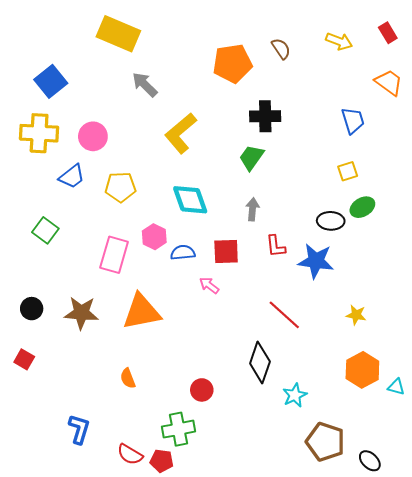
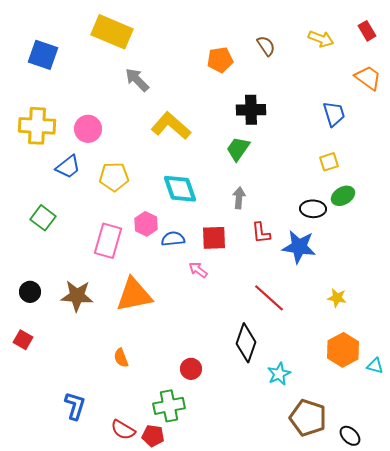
orange pentagon: (232, 63) -> (220, 60), size x0.7
blue square: (51, 81) -> (43, 55), moved, turned -32
yellow L-shape: (181, 133) -> (171, 126), turned 81

